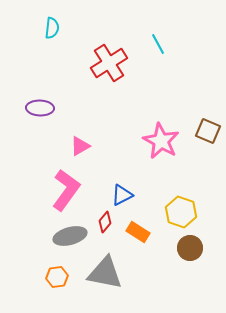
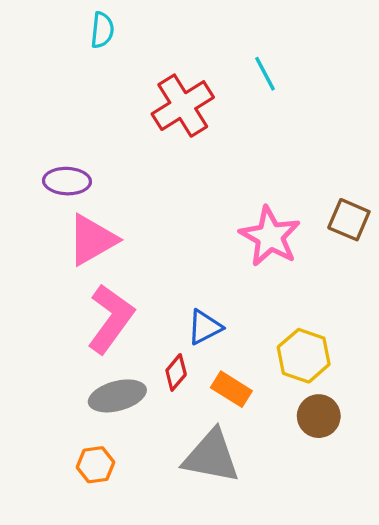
cyan semicircle: (52, 28) -> (102, 30), moved
pink triangle: (80, 146) -> (92, 240), moved, size x1.6
gray triangle: (105, 273) -> (211, 456), moved

